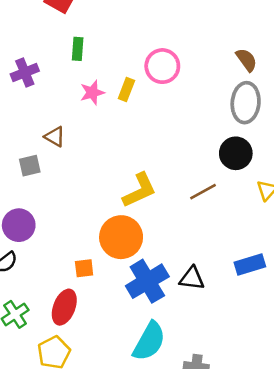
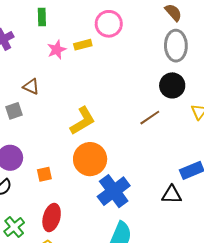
yellow rectangle: (126, 90) -> (83, 45), turned 60
yellow L-shape: (139, 190) -> (83, 121), moved
orange square: (84, 268) -> (44, 174), moved
black triangle: (192, 278) -> (172, 195), moved

